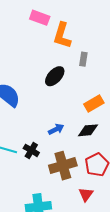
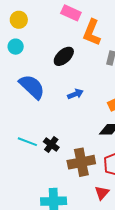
black ellipse: (55, 76) -> (64, 56), moved
blue arrow: (56, 129) -> (75, 94), moved

